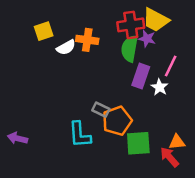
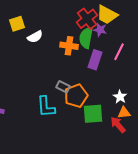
red cross: (131, 25) -> (87, 19), turned -30
orange cross: (87, 40) -> (69, 46), moved
white star: (159, 87) -> (120, 97), moved

